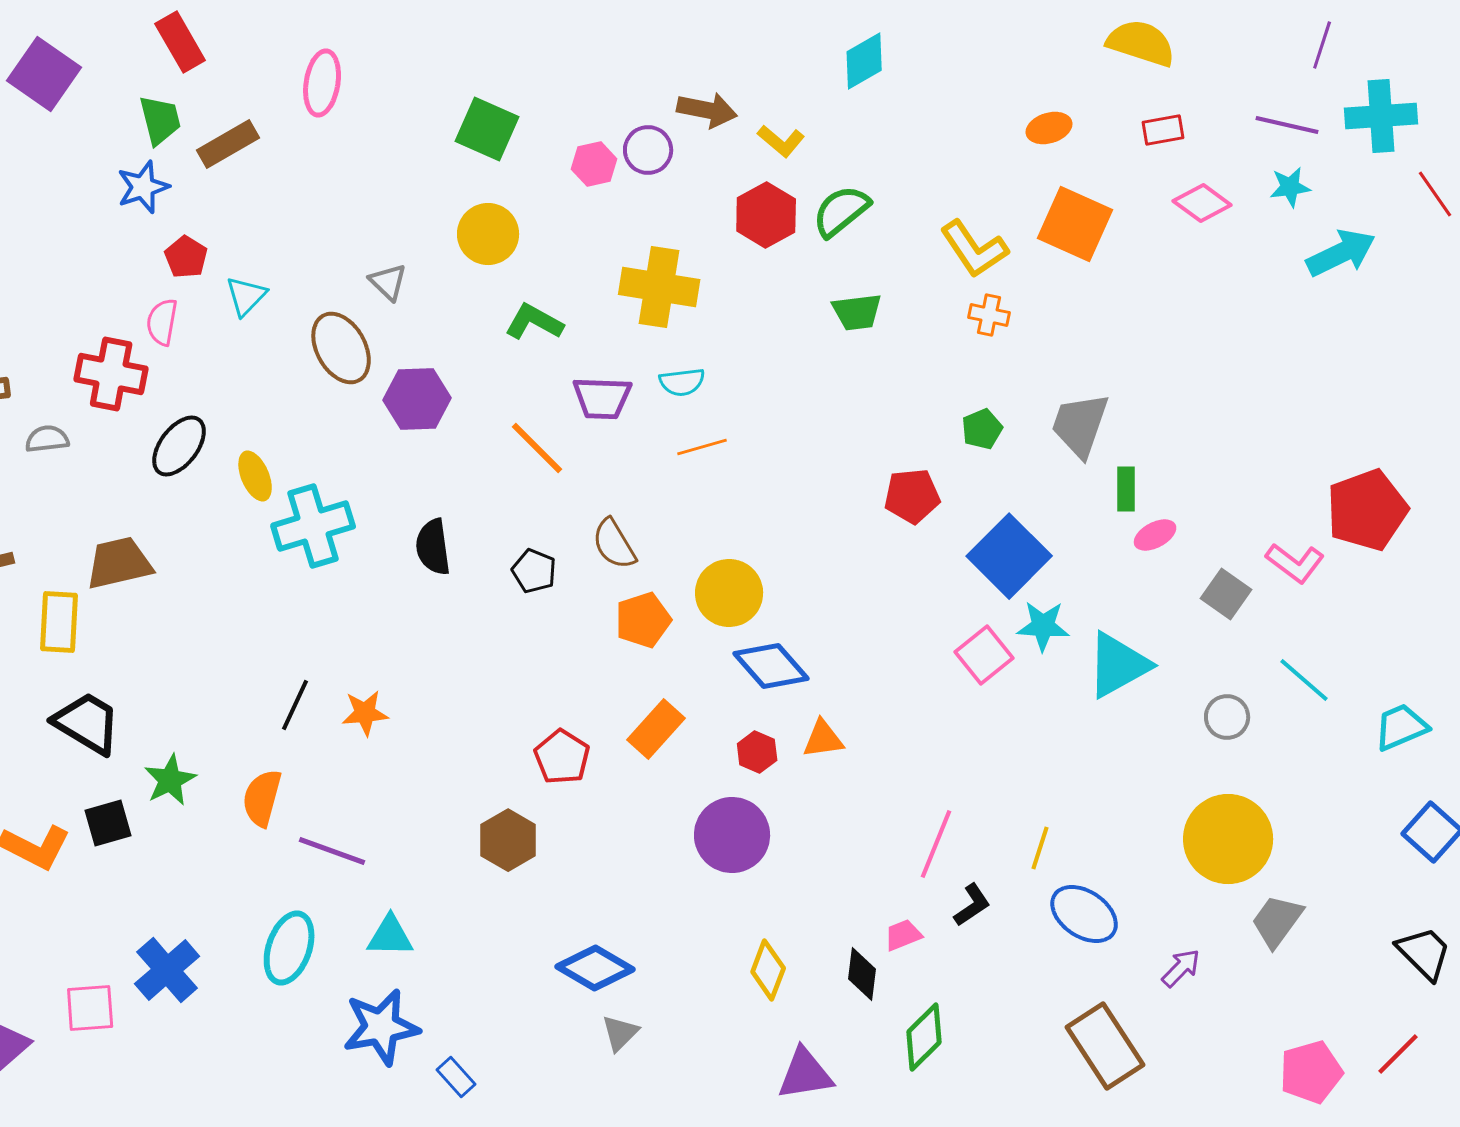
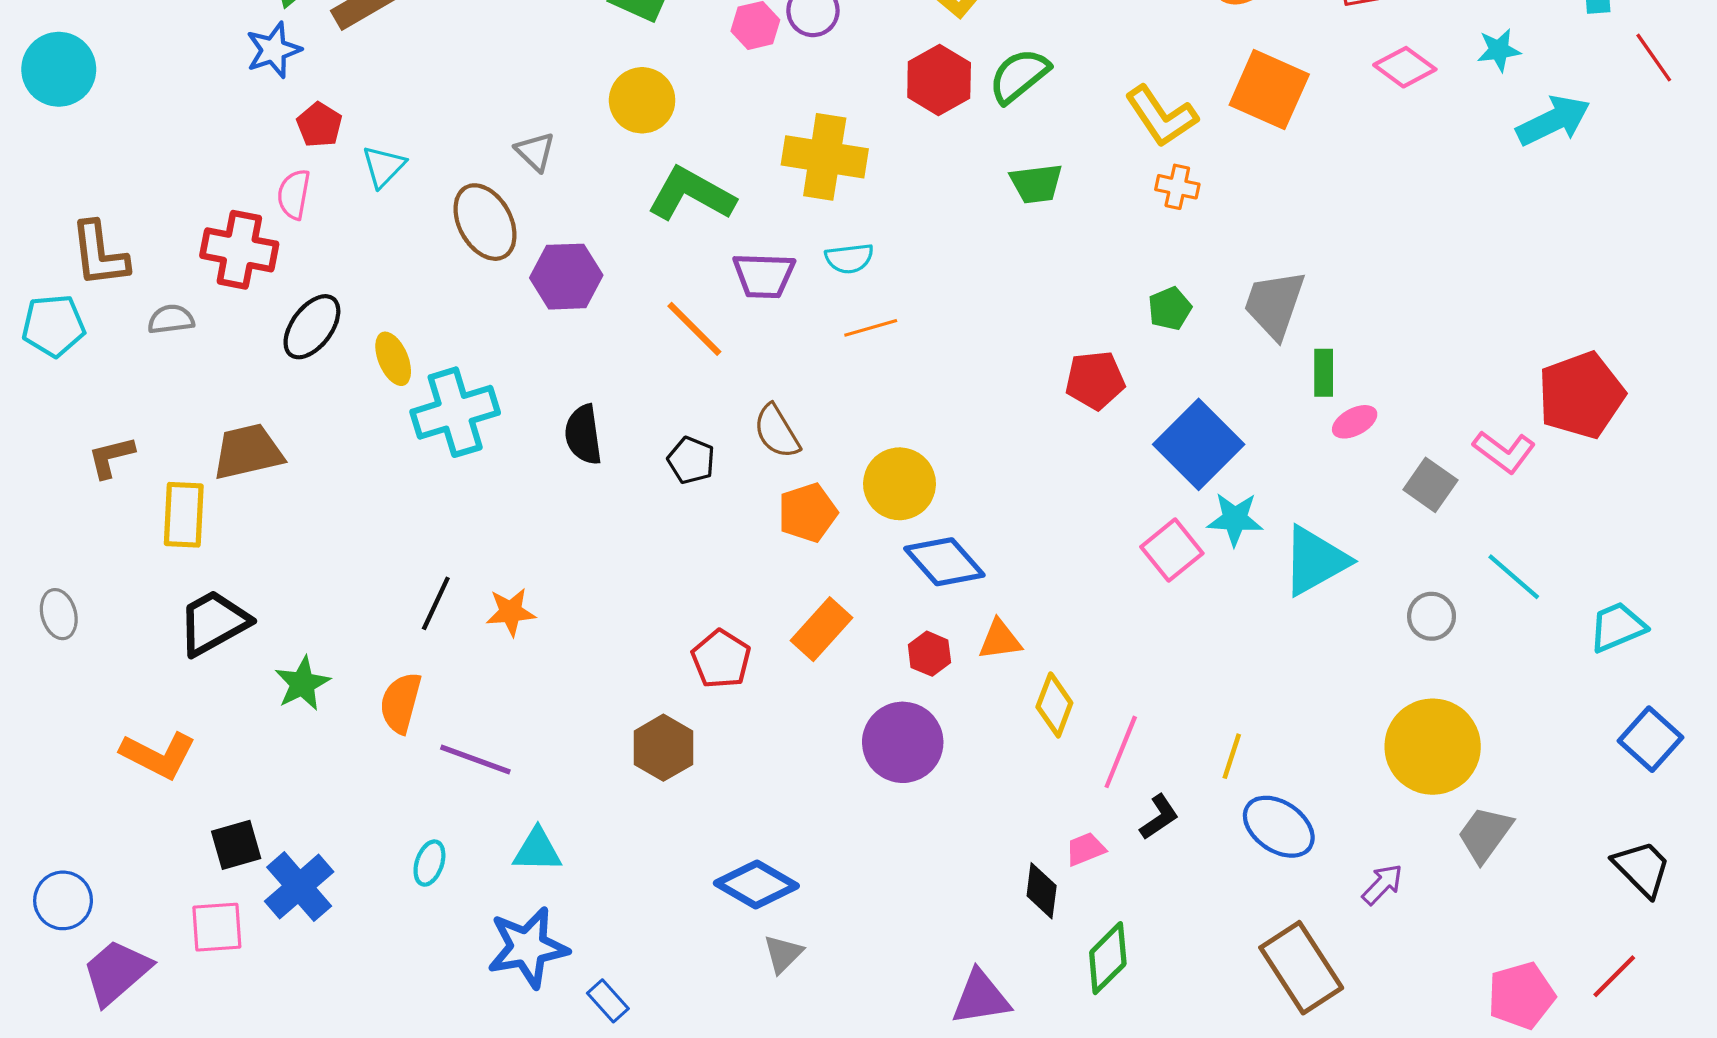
green L-shape: (534, 322) -> (691, 194), size x1.4
black trapezoid: (87, 723) -> (214, 623), turned -60
black square: (108, 823) -> (236, 845), moved
cyan ellipse: (289, 948) -> (429, 863), size x0.6
yellow diamond: (768, 970) -> (1054, 705), moved

